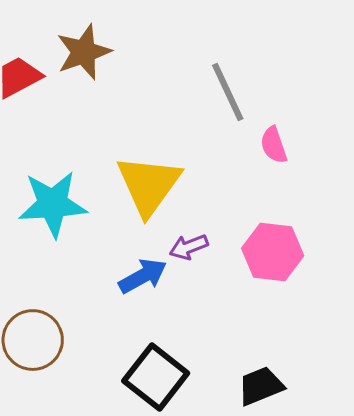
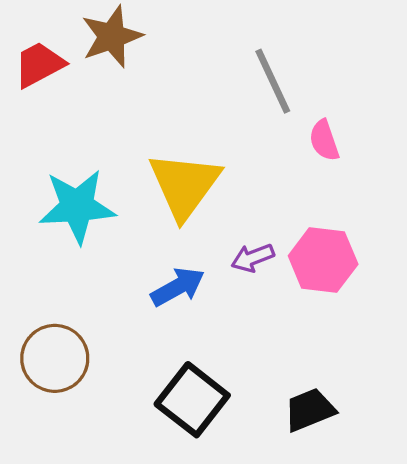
purple arrow: (189, 247) -> (253, 258), moved

